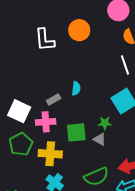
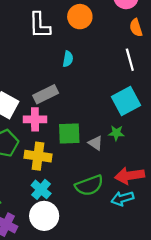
cyan semicircle: (76, 88) -> (68, 59), moved
gray rectangle: (54, 100) -> (46, 94), size x1.5
green star: (105, 123) -> (116, 133), moved

